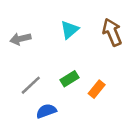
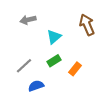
cyan triangle: (70, 30) -> (54, 37), moved
gray arrow: (20, 39) -> (28, 20), moved

